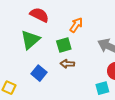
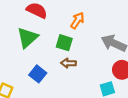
green square: (64, 45) -> (64, 43), turned 35

